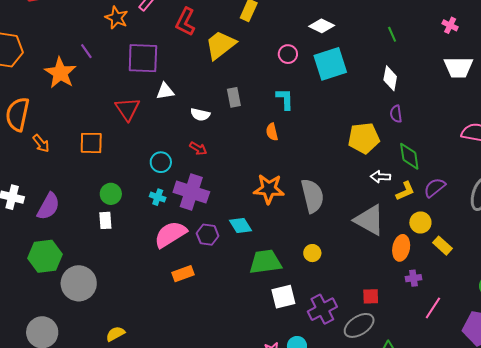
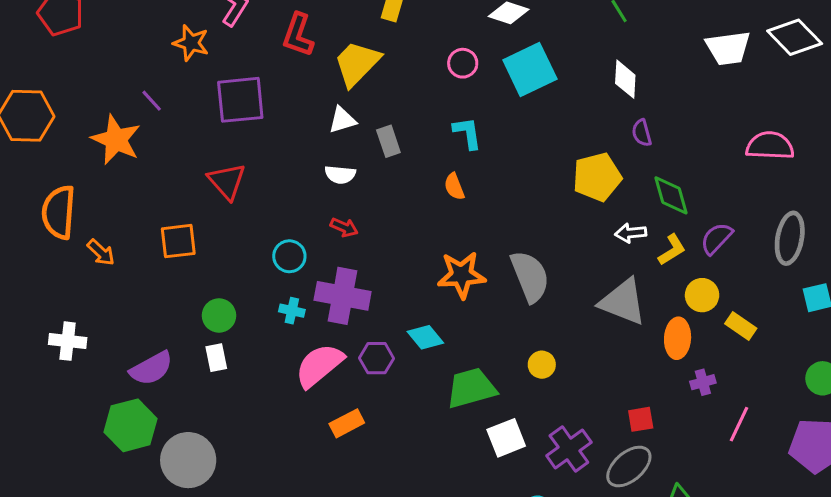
white triangle: (165, 91) -> (342, 120), moved
purple semicircle: (48, 206) -> (151, 368), moved, turned 40

